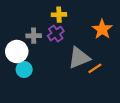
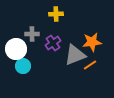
orange star: (102, 29) -> (92, 42), moved, turned 30
purple cross: (56, 34) -> (53, 43), moved

